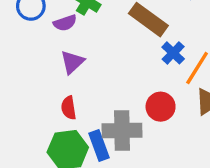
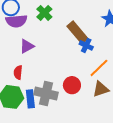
purple semicircle: (65, 23) -> (16, 21), moved, size x1.5
blue cross: (173, 53) -> (86, 45), moved, turned -32

